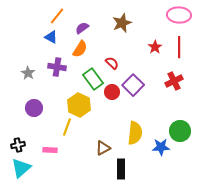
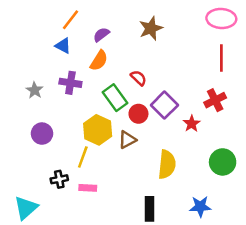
red star: (155, 47) -> (192, 124), moved
black cross: (18, 145) -> (59, 179), moved
blue star: (161, 147) -> (200, 206), moved
brown triangle: (103, 148) -> (127, 140), moved
pink rectangle: (50, 150) -> (88, 188), moved

